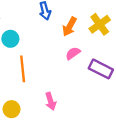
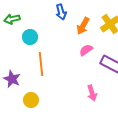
pink arrow: (51, 101) -> (92, 93), moved

